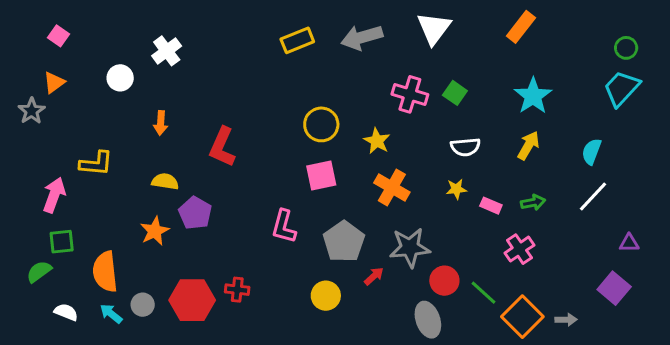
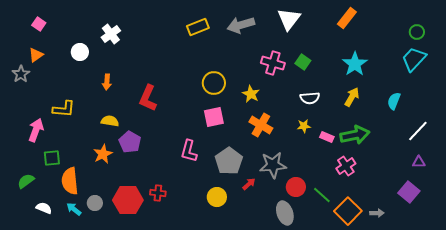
white line: (593, 197) -> (418, 131), moved
green arrow: (533, 203) -> (355, 135), size x1.8
green square: (62, 242) -> (52, 158), moved

